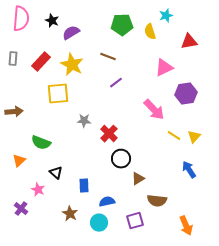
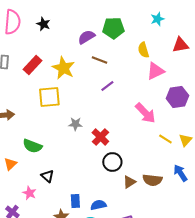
yellow semicircle: (150, 32) -> (143, 50), moved
purple semicircle: (71, 33) -> (86, 37), moved
blue rectangle: (84, 186) -> (75, 201), moved
brown semicircle: (157, 201) -> (152, 180), moved

